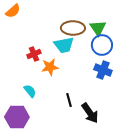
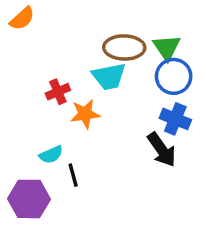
cyan semicircle: (30, 91) -> (51, 155), turned 104
black line: (69, 100) -> (73, 175), moved
black arrow: (90, 113) -> (162, 150), moved

